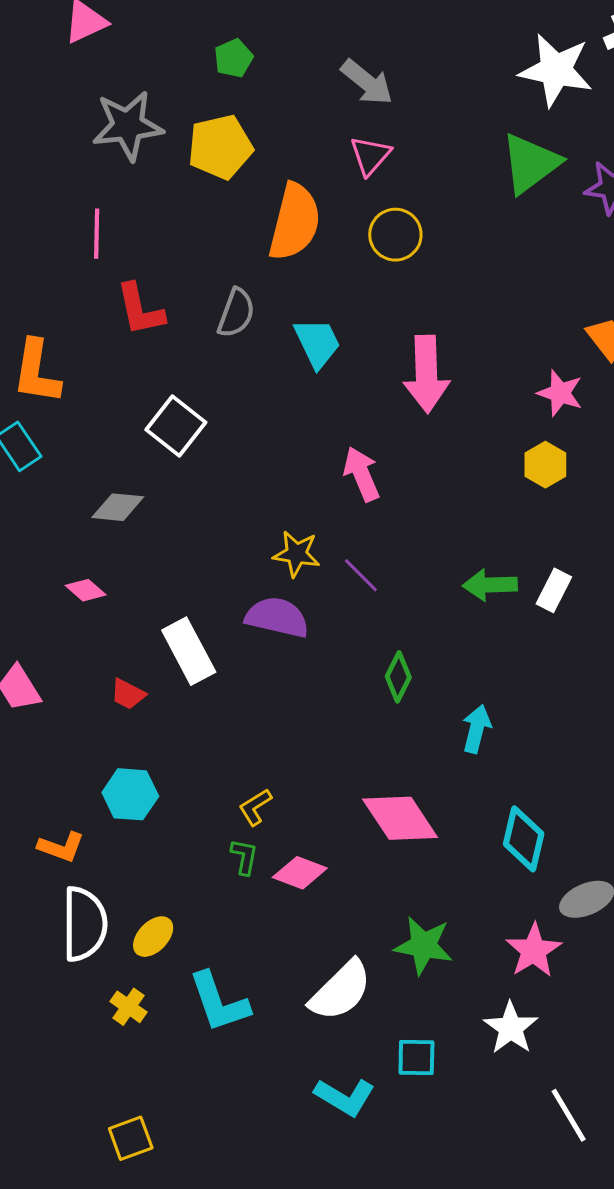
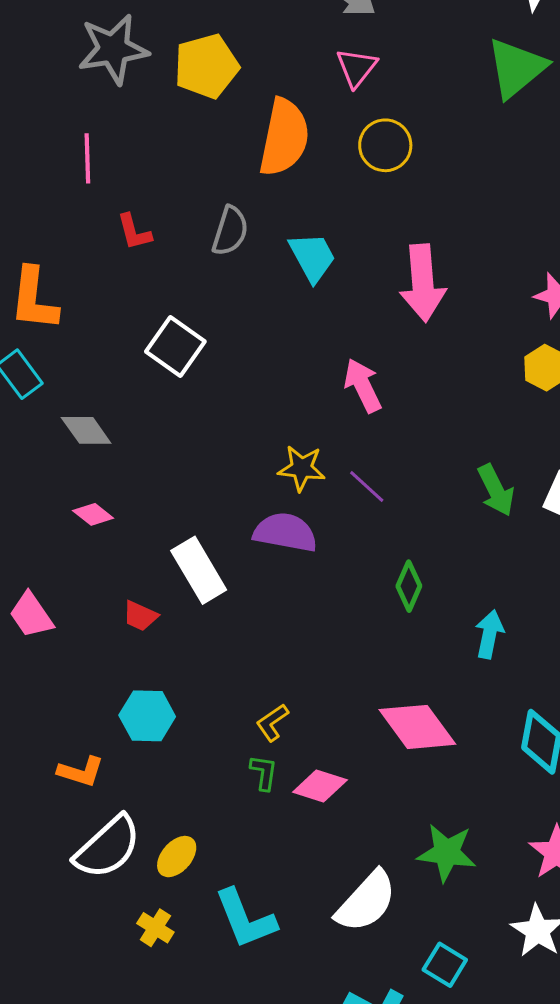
red L-shape: (140, 309) -> (134, 232), size x0.7
gray diamond: (118, 507) -> (86, 430), moved, turned 52
green arrow: (490, 585) -> (496, 490), turned -112
white semicircle: (84, 924) -> (108, 847), turned 50
cyan square: (416, 1057) -> (445, 965), turned 33

